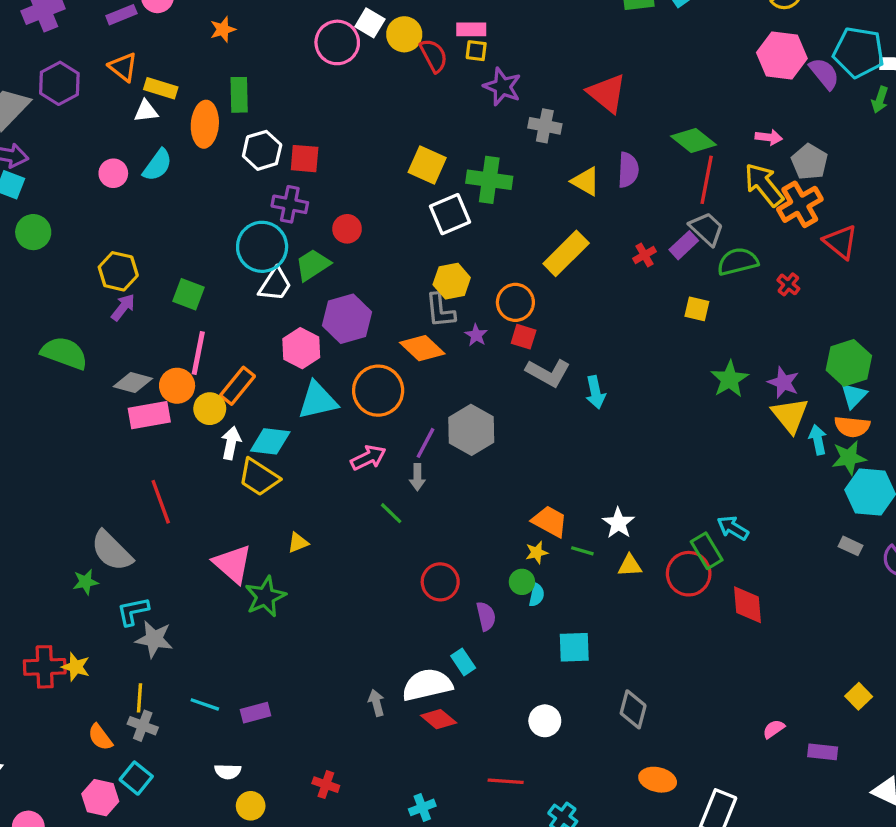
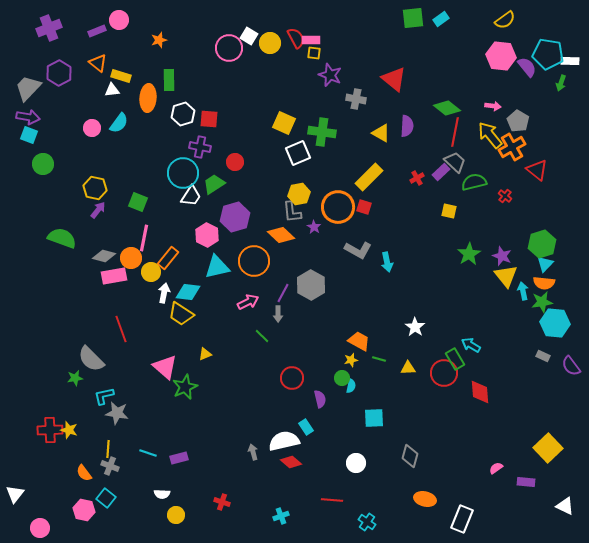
red semicircle: (434, 56) -> (296, 38), moved
orange circle: (515, 302) -> (338, 207), size x1.4
red square: (524, 337) -> (364, 207), moved
white star: (618, 523) -> (415, 327), moved
yellow square: (859, 696) -> (548, 448), size x1.8

